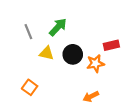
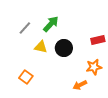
gray line: (28, 32) -> (25, 28), turned 64
orange star: (95, 63) -> (94, 67), moved

